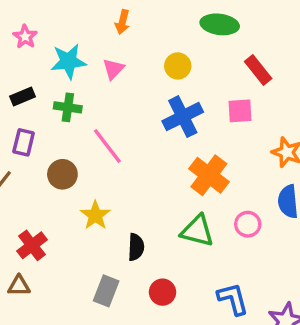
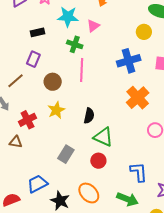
yellow circle: (178, 66) -> (144, 32), moved
green cross: (68, 107) -> (75, 44), moved
pink line: (107, 146) -> (82, 70), turned 30
yellow star: (95, 215) -> (56, 110), moved
green triangle: (197, 231) -> (103, 137), moved
black semicircle: (136, 247) -> (89, 116), moved

